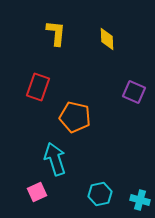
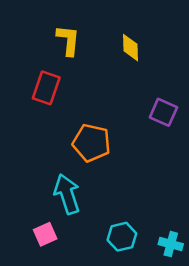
red rectangle: (38, 87) -> (46, 88), moved

